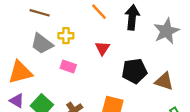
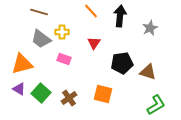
gray star: (166, 31) -> (150, 28), size x0.7

